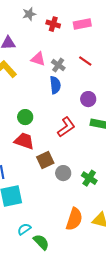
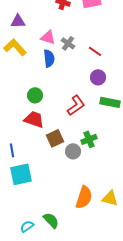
red line: (85, 61) -> (95, 51), moved
blue semicircle: (55, 85) -> (49, 58), moved
green cross: (89, 178) -> (89, 139), moved, turned 35
cyan semicircle: (24, 229) -> (27, 226), moved

